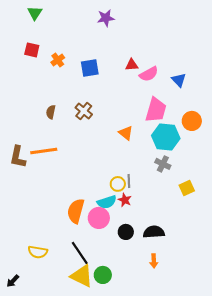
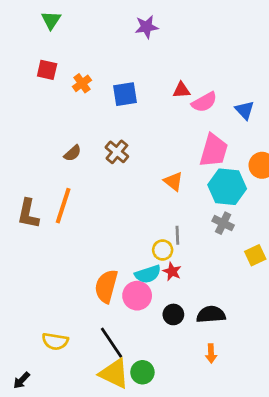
brown semicircle: (51, 112) -> (73, 153), turned -144
orange line: (44, 151) -> (63, 206), turned -64
gray line: (129, 181) -> (177, 235), moved

